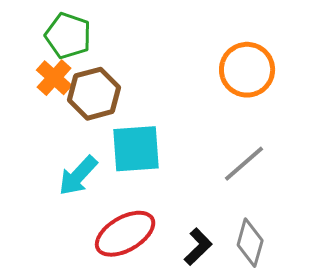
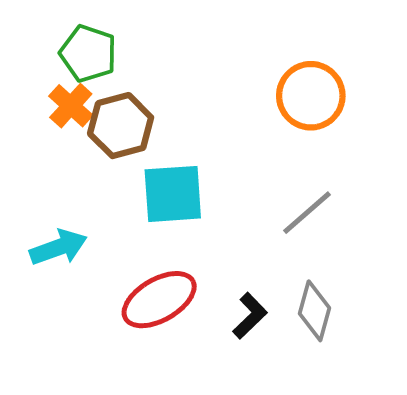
cyan arrow: (78, 176) -> (58, 247), moved, turned -153

